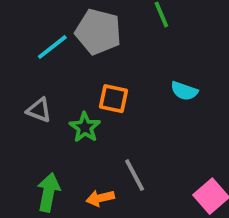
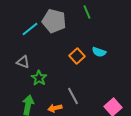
orange square: (114, 99) -> (77, 56), moved, turned 35
green star: (85, 127) -> (39, 78), moved

